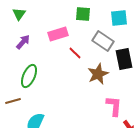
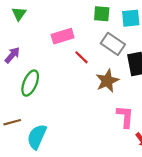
green square: (83, 14) -> (102, 14), moved
purple arrow: (23, 42) -> (12, 55), moved
brown line: (13, 101) -> (12, 122), moved

